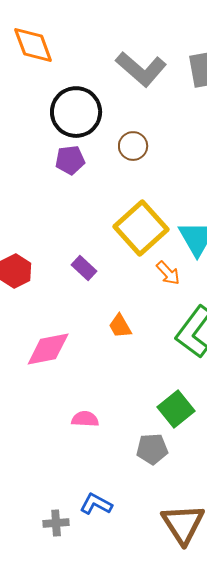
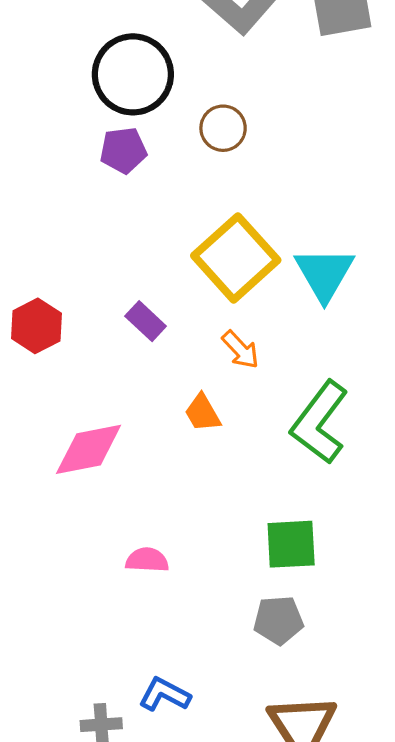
orange arrow: (168, 273) -> (240, 350), moved
green square: (176, 409) -> (291, 544), turned 36
gray pentagon: (152, 449) -> (278, 620), moved

